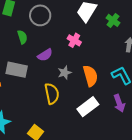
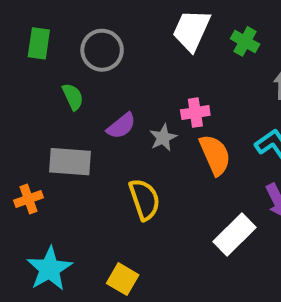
pink cross: (74, 40) -> (195, 113), moved, turned -32
gray star: (65, 73) -> (163, 138), moved
white rectangle: (88, 107) -> (234, 234), moved

